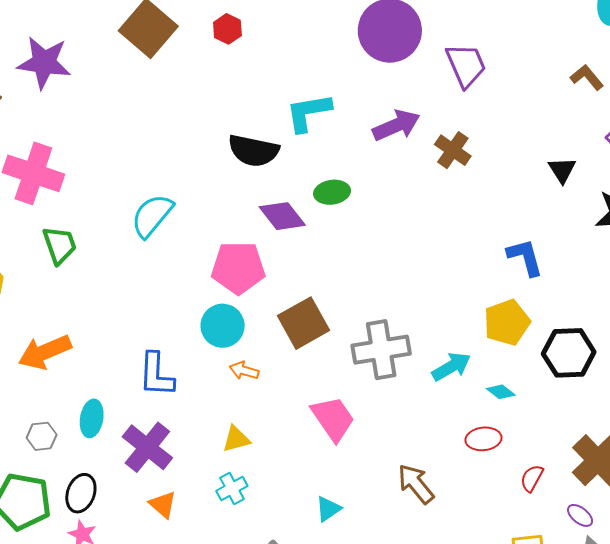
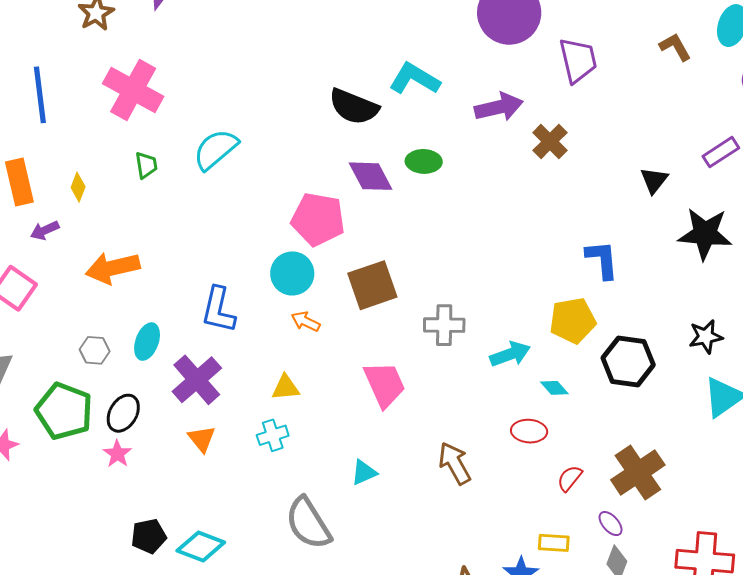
brown L-shape: (587, 77) -> (675, 47), moved
cyan L-shape: (308, 112) -> (415, 79), turned 30
cyan semicircle: (152, 216) -> (216, 149), moved
green trapezoid: (60, 245) -> (146, 165), size x0.7
gray cross: (381, 350) -> (444, 325), size x0.7

